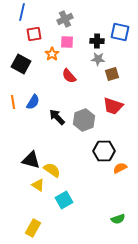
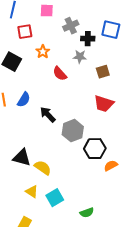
gray cross: (65, 19) -> (71, 26), moved
pink square: (67, 42) -> (47, 11), moved
gray star: (98, 59) -> (80, 57), moved
gray hexagon: (84, 120) -> (73, 131), moved
yellow triangle: (38, 185) -> (32, 192), moved
green semicircle: (118, 219) -> (87, 213), moved

